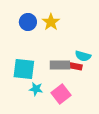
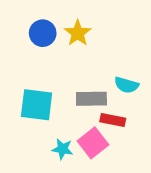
red rectangle: (74, 66) -> (113, 120), moved
cyan star: (36, 89) -> (62, 149), moved

